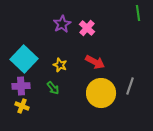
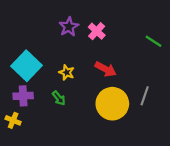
green line: (138, 13) -> (154, 41), moved, turned -49
yellow cross: (22, 106) -> (13, 120), moved

